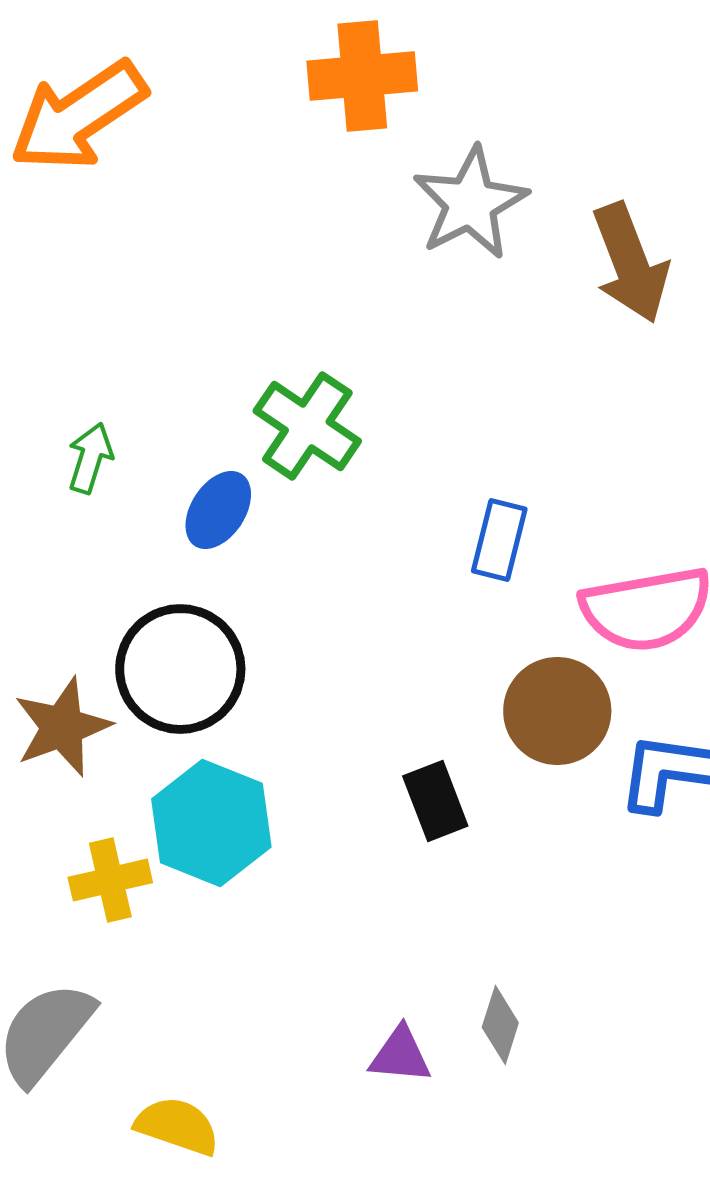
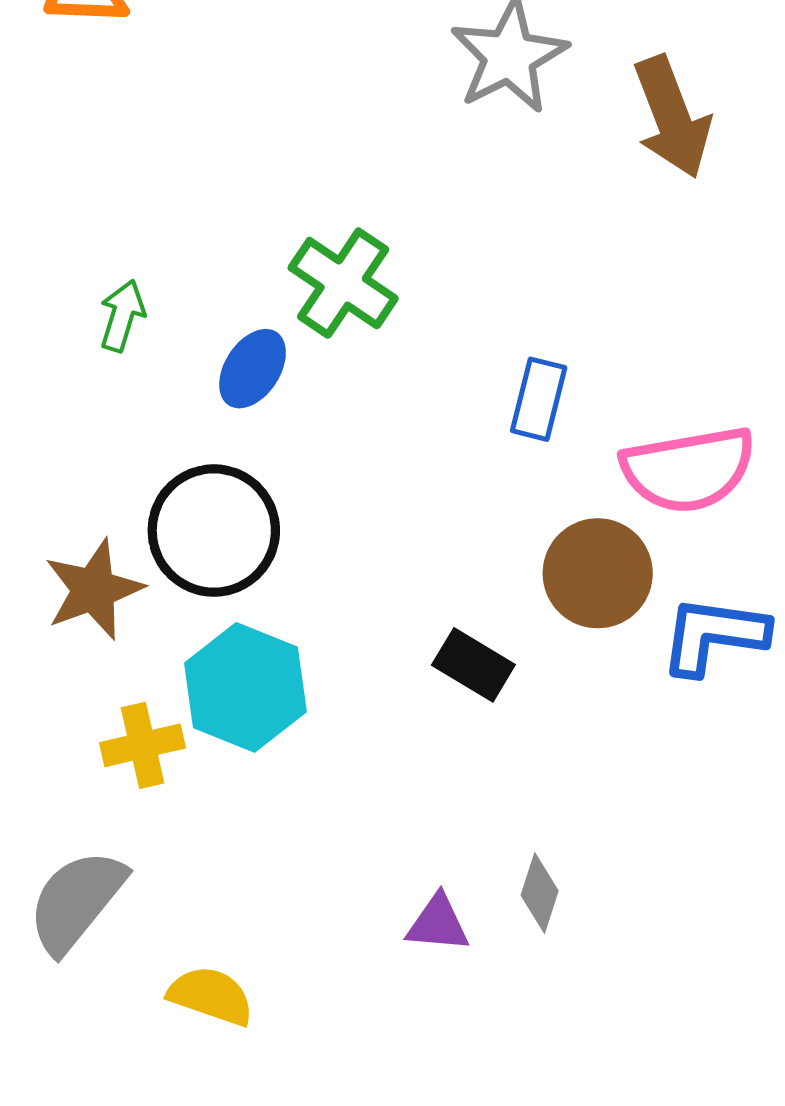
black rectangle: (435, 801) -> (473, 665), turned -38

